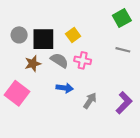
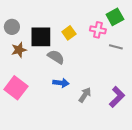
gray circle: (19, 35) -> (12, 27), moved
pink cross: (83, 60) -> (98, 30), moved
brown star: (33, 64) -> (19, 50), moved

